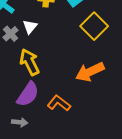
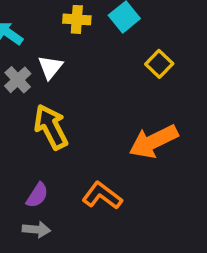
yellow square: (94, 26) -> (159, 64), size x0.6
purple semicircle: (28, 94) -> (37, 195), moved, size x0.6

